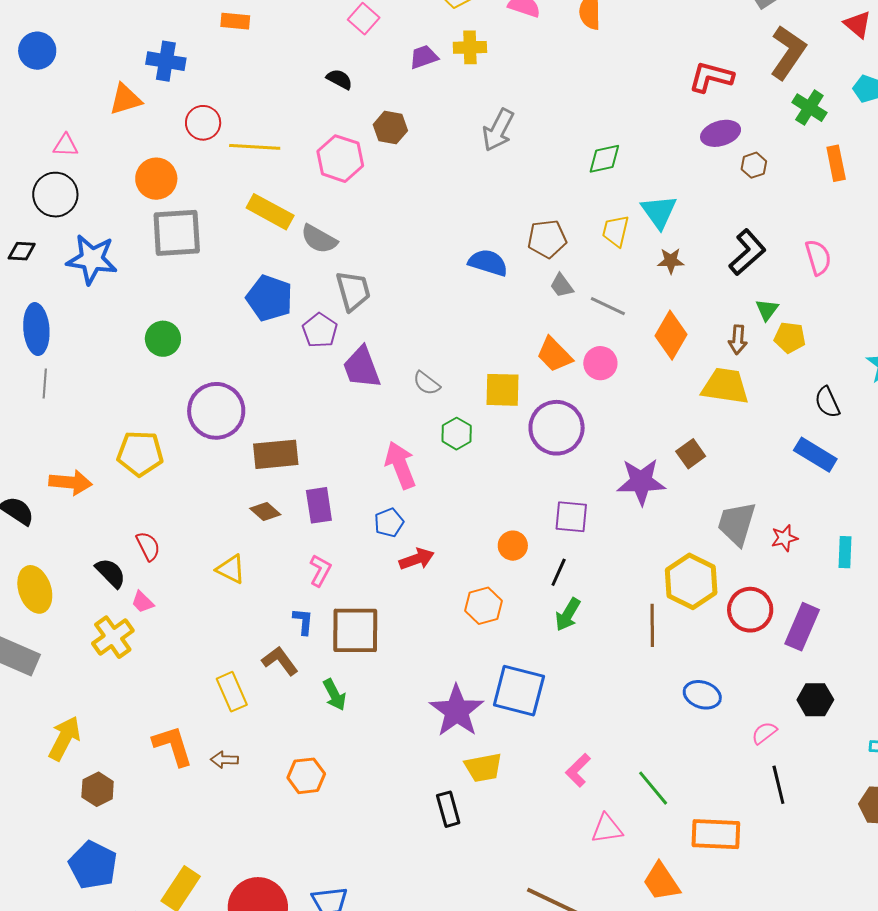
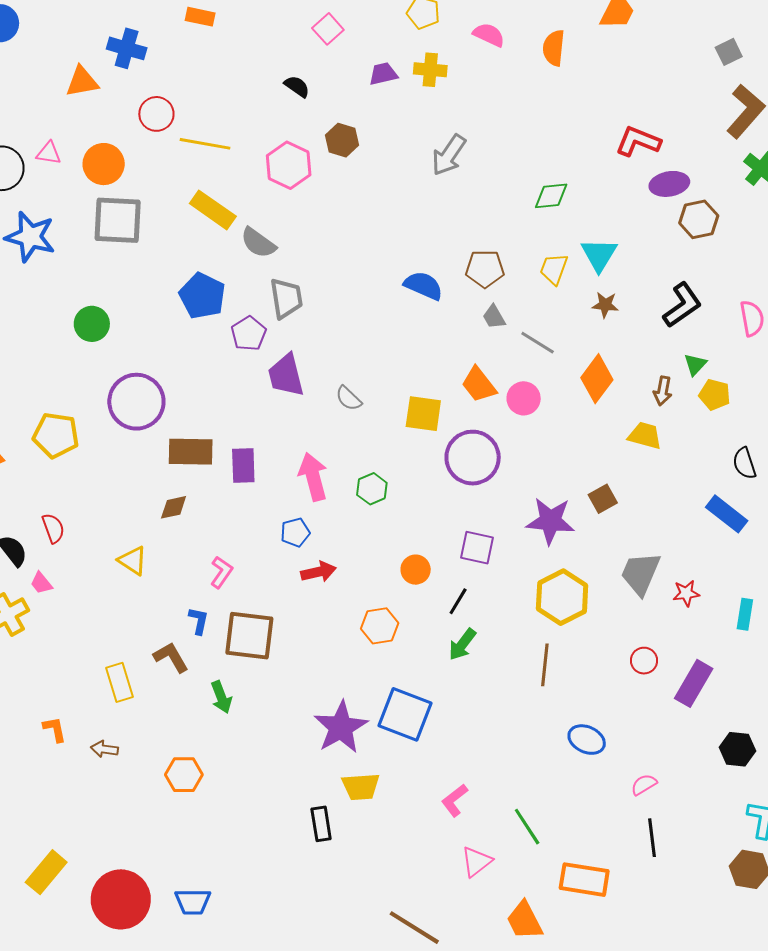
red L-shape: (711, 77) -> (638, 141), moved
pink triangle: (66, 145) -> (49, 153), moved
brown hexagon: (754, 165) -> (699, 219), size x1.5
yellow trapezoid: (725, 386) -> (645, 436), size x0.7
green hexagon: (457, 434) -> (372, 489), moved
purple rectangle: (319, 505) -> (243, 466), moved
brown diamond: (265, 512) -> (174, 507), turned -60
yellow hexagon: (691, 581) -> (562, 597), moved
red circle: (750, 610) -> (644, 661), size x0.6
black hexagon: (815, 700) -> (737, 749), moved
orange L-shape: (173, 746) -> (55, 729), size x0.6
pink triangle: (607, 829) -> (476, 862), turned -36

